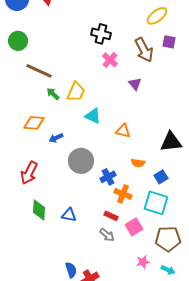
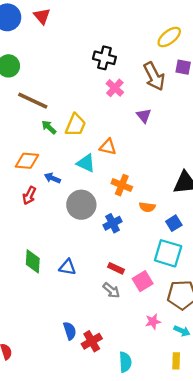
cyan triangle: (93, 116) -> (86, 163), moved
orange triangle: (123, 131) -> (108, 147), moved
blue arrow: (56, 138) -> (52, 178), turned 48
red arrow: (29, 173) -> (29, 195), moved, size x0.7
orange cross: (123, 194) -> (122, 185), moved

